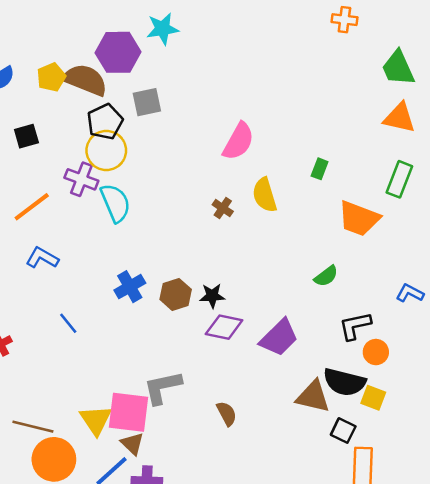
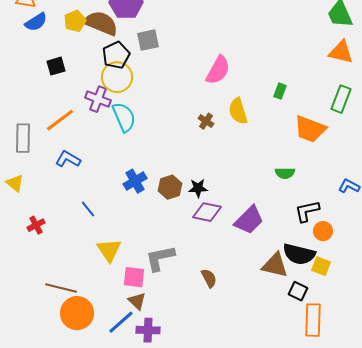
green semicircle: (326, 276) -> (285, 173), turned 36
pink square: (129, 412) -> (134, 277), size x0.7
yellow triangle: (96, 420) -> (109, 250), moved

